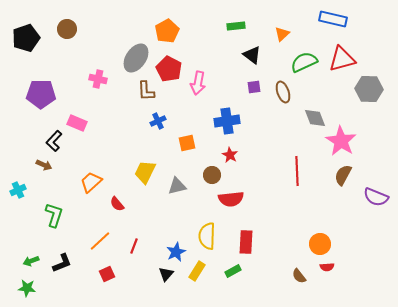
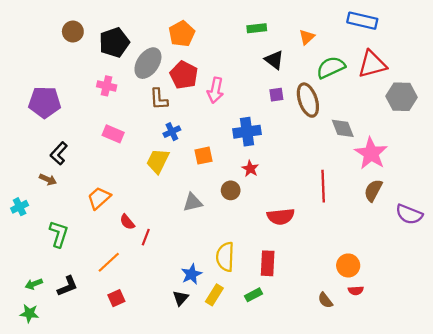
black pentagon: (26, 38) -> (114, 42), moved
brown ellipse: (283, 92) -> (308, 100), size x1.4
pink rectangle: (77, 123) -> (113, 134), moved
yellow trapezoid: (145, 172) -> (158, 161), moved
red semicircle: (231, 199) -> (281, 217), moved
red line: (134, 246) -> (146, 237), moved

